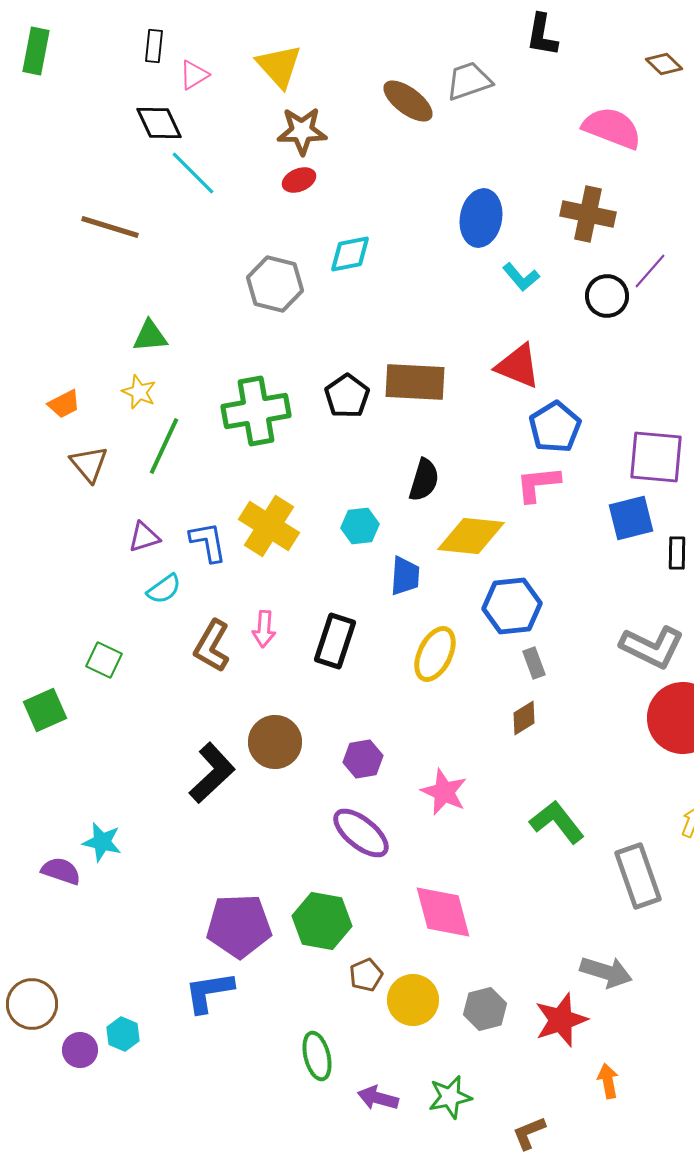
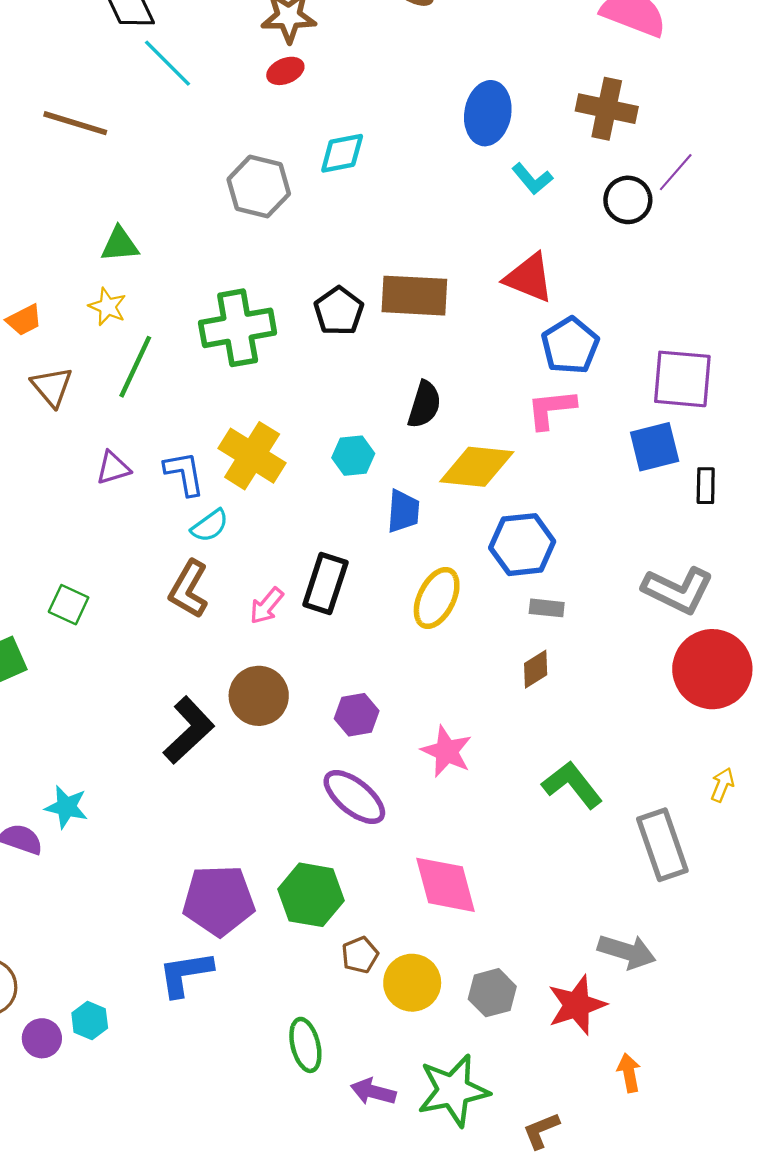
cyan semicircle: (164, 589) -> (210, 526), moved
pink arrow: (264, 629) -> (266, 606), moved, turned 36
gray rectangle: (534, 663) -> (547, 608), turned -64
green star: (450, 1097) -> (453, 1091), size x1.5

